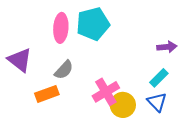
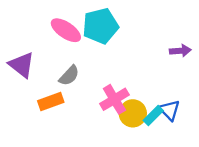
pink ellipse: (61, 28) -> (66, 30), turned -60
cyan rectangle: (159, 78) -> (153, 116), moved

